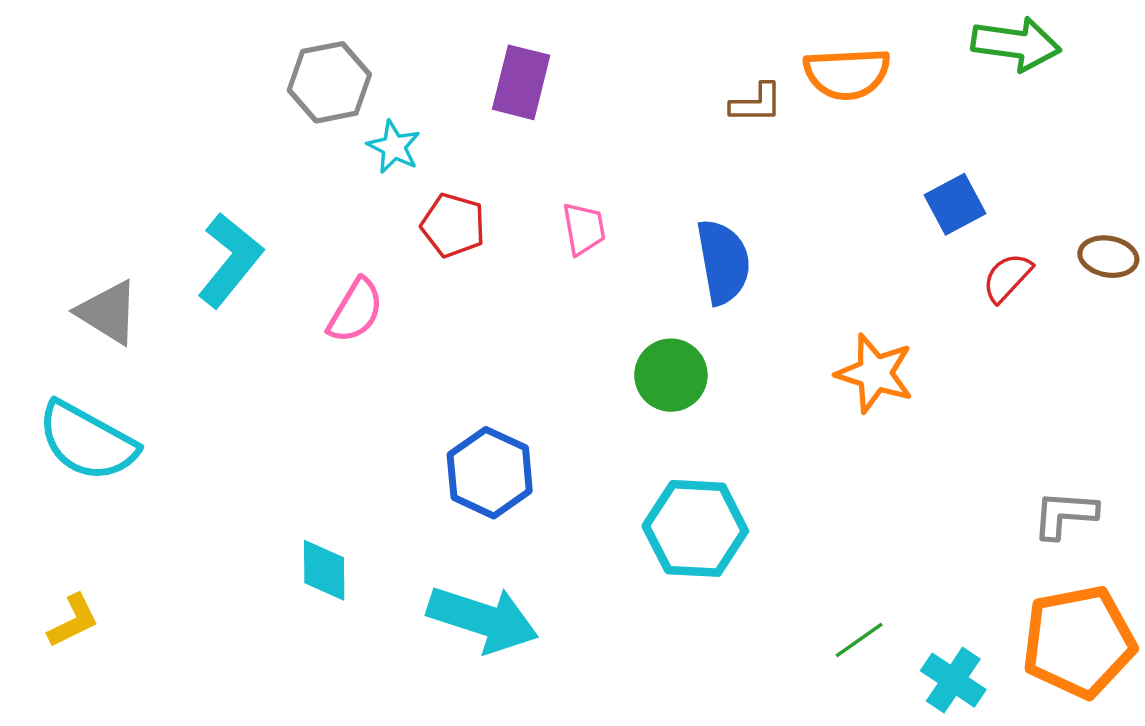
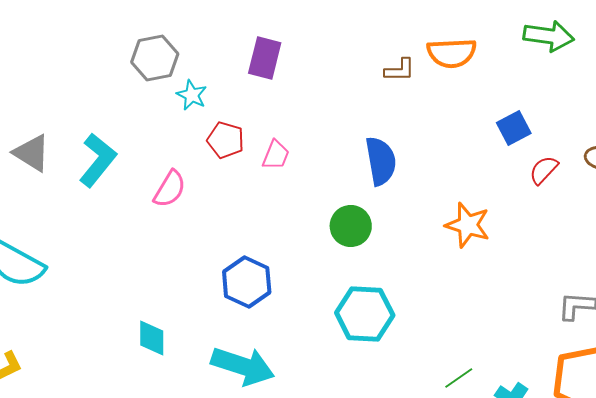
pink trapezoid: (584, 229) -> (276, 155), moved, turned 32
gray triangle: (108, 312) -> (32, 153), moved

